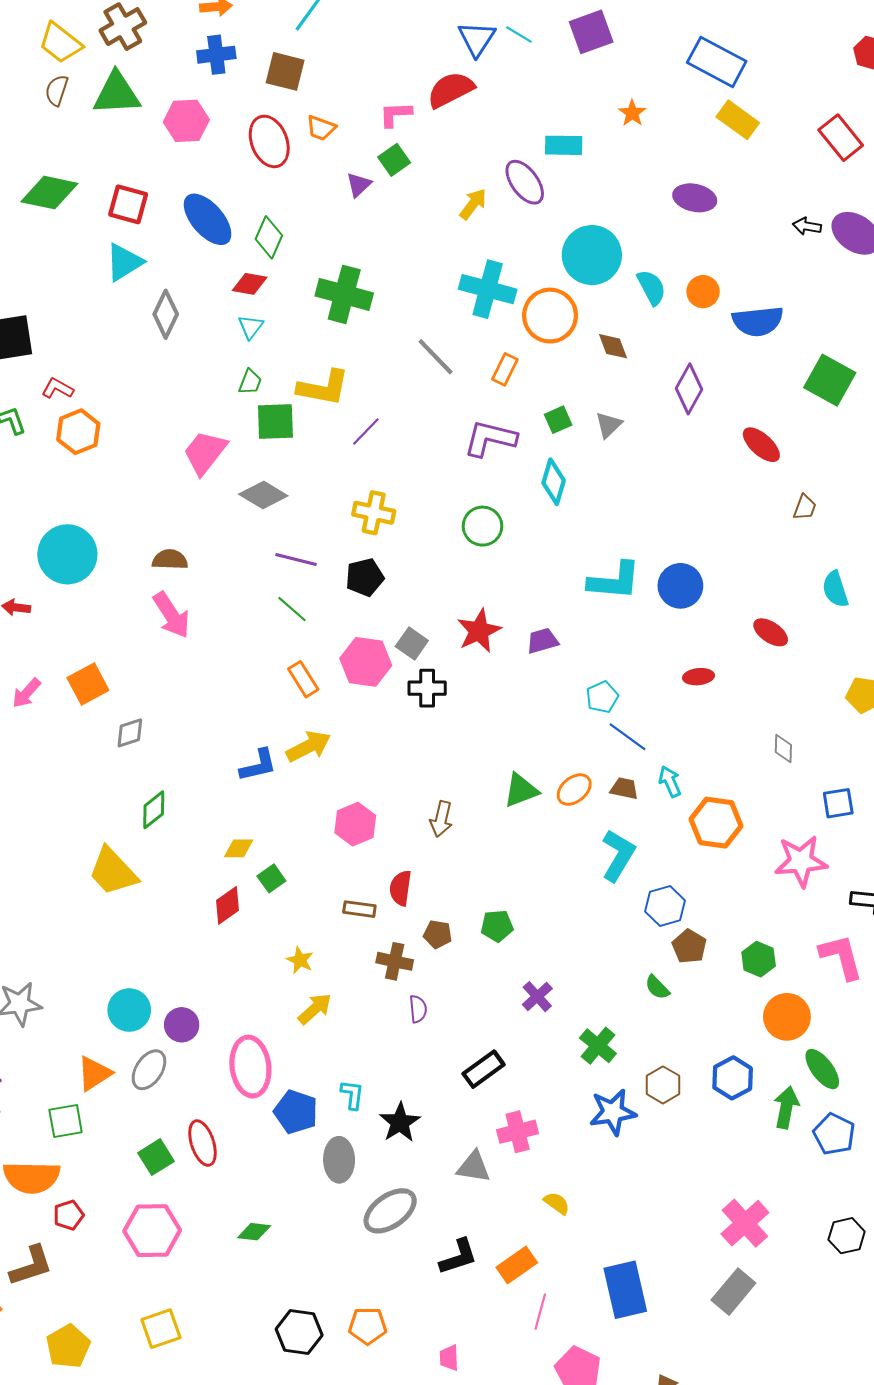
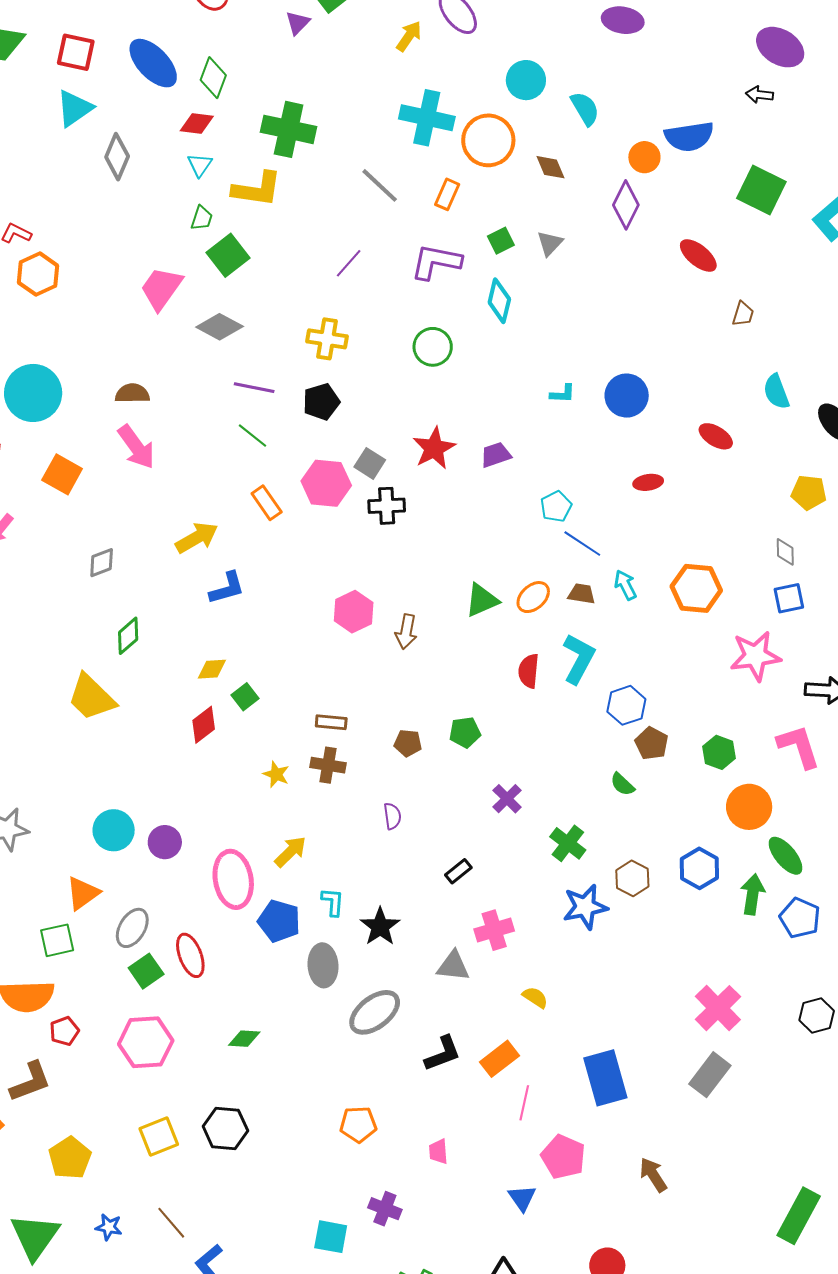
black arrow: (807, 226) -> (760, 95), moved
cyan circle: (592, 255) -> (526, 80), size x0.7
orange circle: (703, 292) -> (644, 157), moved
yellow L-shape: (323, 388) -> (257, 189), moved
green square: (275, 421) -> (228, 255), turned -33
purple line: (366, 432) -> (349, 263), moved
cyan L-shape: (614, 581) -> (563, 394), size x0.5
orange square: (88, 684) -> (62, 474), moved, turned -30
yellow arrow: (308, 746) -> (197, 538), moved
gray diamond: (783, 749) -> (785, 552), moved
orange hexagon: (716, 823) -> (696, 588), moved
pink hexagon: (355, 824) -> (354, 612), moved
red semicircle: (401, 888) -> (529, 671), moved
brown cross: (395, 961) -> (328, 765), moved
yellow arrow: (315, 1009) -> (290, 852), moved
black rectangle: (484, 1069) -> (458, 871), size x0.7
gray ellipse: (149, 1070) -> (132, 928), moved
black hexagon: (299, 1332) -> (225, 1128), moved

